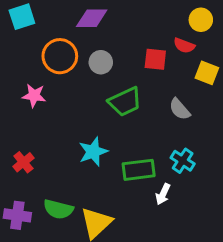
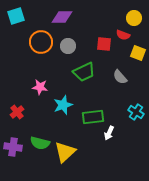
pink star: (34, 96) -> (40, 87), moved
cyan cross: (183, 161) -> (136, 112), moved

